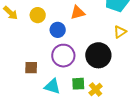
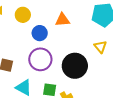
yellow triangle: (120, 32) -> (100, 47), turned -48

